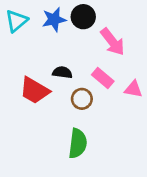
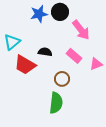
cyan triangle: (16, 21) -> (12, 42), moved
pink triangle: (133, 89) -> (96, 64), turned -32
brown circle: (82, 99) -> (62, 79), moved

